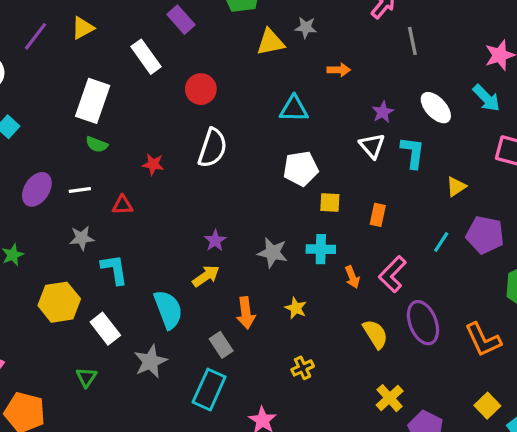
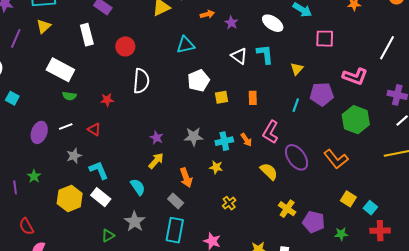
white rectangle: (146, 57) -> (87, 35), turned 35
white rectangle: (93, 101) -> (60, 70), turned -68
purple star: (383, 112) -> (231, 23), moved
red triangle: (122, 205) -> (94, 129), turned 48
cyan cross: (321, 249) -> (224, 141), moved
cyan semicircle: (168, 310) -> (138, 187), size x0.7
white rectangle: (105, 329) -> (101, 197), moved
green triangle: (86, 377) -> (108, 236), moved, turned 40

